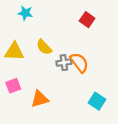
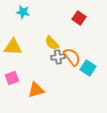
yellow semicircle: (44, 47) -> (52, 43), moved
cyan square: (97, 101) -> (88, 68), moved

